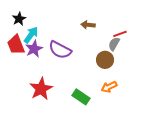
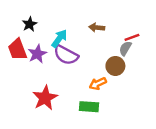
black star: (19, 19) -> (30, 24), moved
cyan arrow: (31, 35) -> (59, 38), moved
orange arrow: (109, 87) -> (98, 84), moved
green rectangle: (81, 97) -> (89, 107), turned -30

